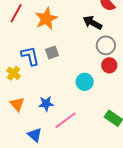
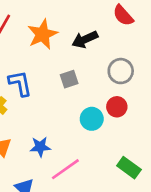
black arrow: (92, 23) -> (85, 39), moved, turned -54
gray square: (52, 53) -> (69, 79), moved
red circle: (109, 65) -> (117, 107), moved

